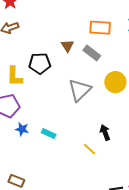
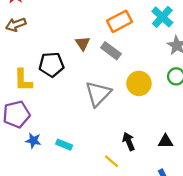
orange rectangle: (100, 28) -> (120, 21), turned -30

